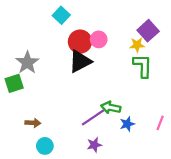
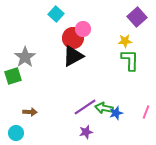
purple square: (148, 31) -> (137, 17), moved
pink circle: (99, 39) -> (83, 29), moved
green arrow: (111, 108) -> (104, 108), moved
cyan circle: (45, 146) -> (16, 133), moved

